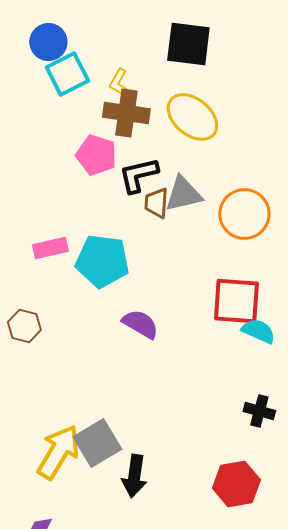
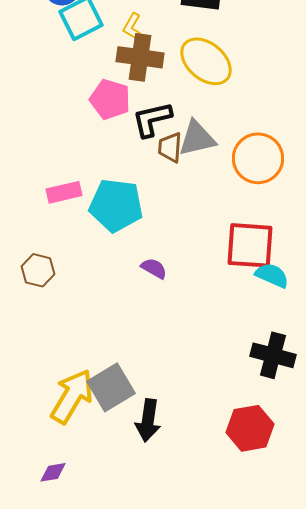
purple semicircle: (140, 324) -> (154, 268), size x0.7
black cross: (259, 411) -> (273, 355), size x1.4

